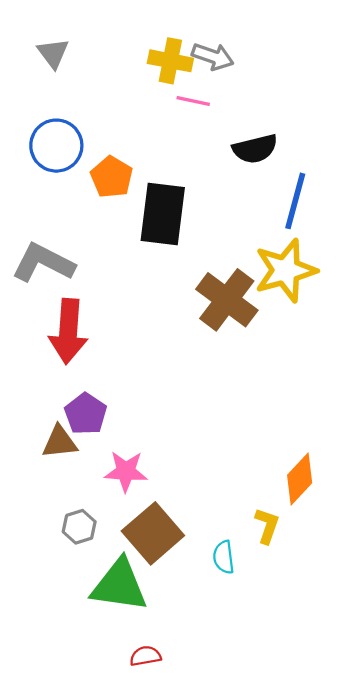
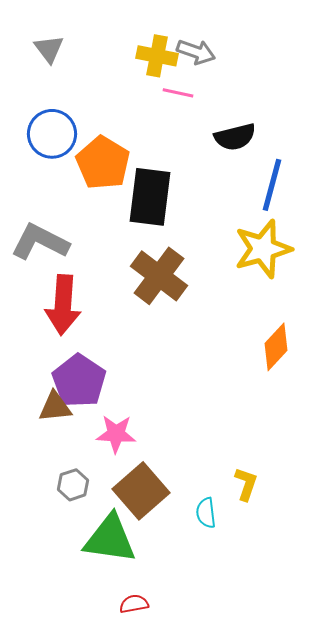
orange pentagon: (112, 177) -> (103, 163), size x1.4
brown cross: (227, 300) -> (159, 276), moved
purple pentagon: (86, 414) -> (79, 381), size x1.4
orange diamond: (300, 479) -> (276, 347), moved

